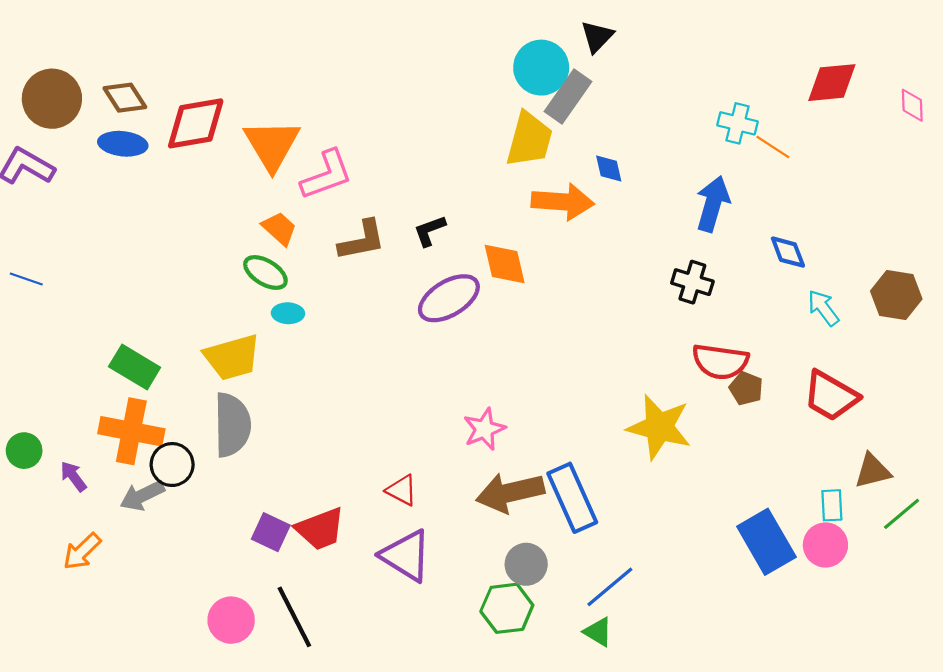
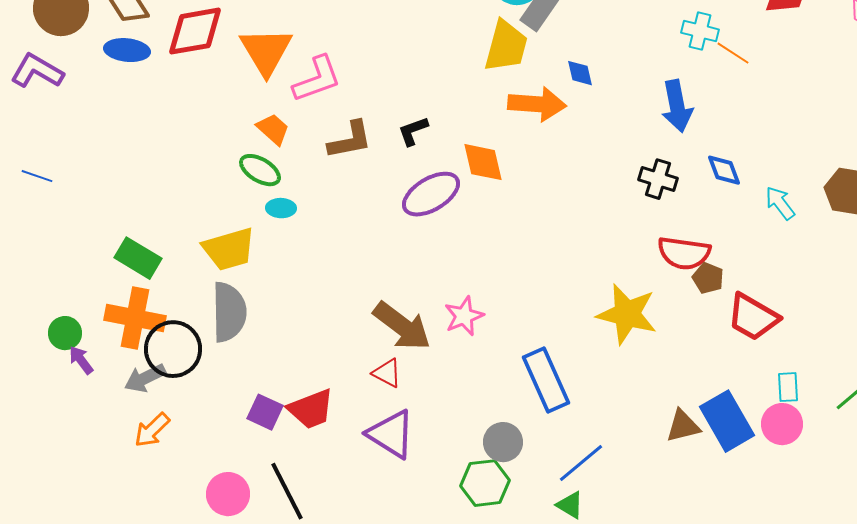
blue arrow: (713, 204) -> (677, 106), turned 153
blue diamond: (788, 252) -> (724, 170), moved
red trapezoid: (831, 396) -> (753, 317), moved
green circle: (24, 451) -> (65, 333), moved
black circle: (172, 465) -> (173, 349), size x1.4
brown triangle: (873, 471) -> (683, 426), moved
brown arrow: (510, 492) -> (402, 326), moved, turned -130
orange arrow: (82, 551) -> (152, 430), moved

